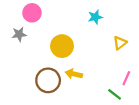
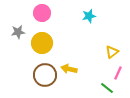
pink circle: (32, 13) -> (42, 13), moved
yellow triangle: (120, 43) -> (112, 52), moved
yellow circle: (62, 46) -> (42, 43), moved

